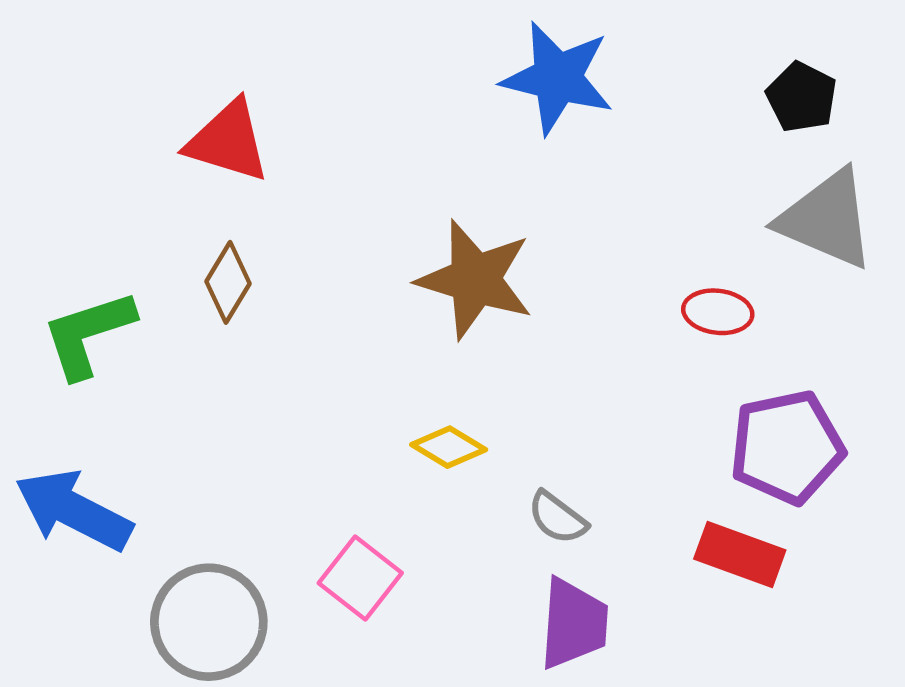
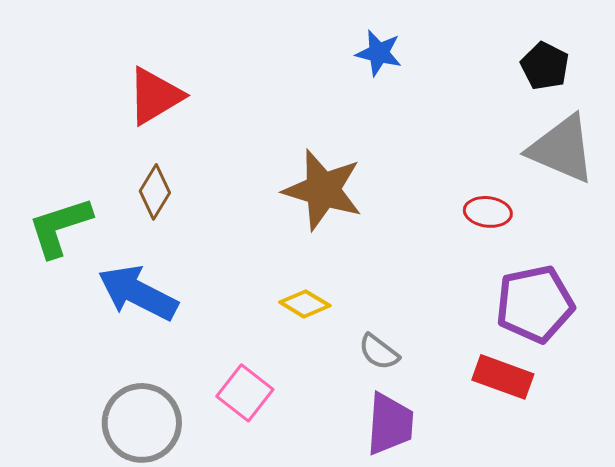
blue star: (557, 78) -> (379, 53), size x0.6
red triangle: (228, 141) -> (155, 96), turned -48
blue arrow: (74, 510) -> (138, 293), moved

